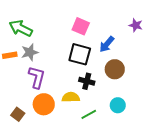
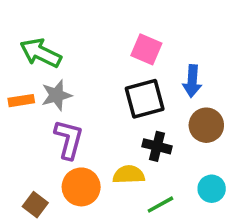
blue arrow: (107, 44) -> (192, 81), turned -36
black square: (80, 54) -> (145, 99), turned -30

